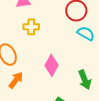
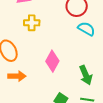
orange arrow: (16, 80) -> (17, 76), turned 54

